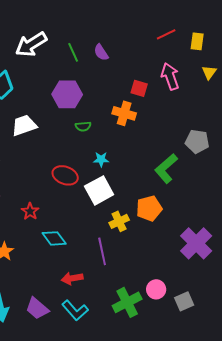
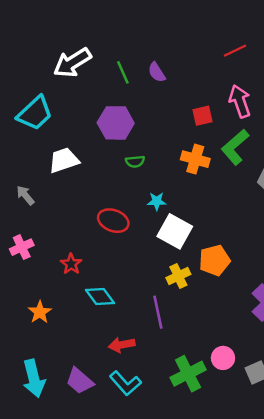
red square: (139, 88) -> (202, 116), turned -30
orange cross: (124, 113) -> (195, 159), moved
green L-shape: (166, 168) -> (235, 147), moved
white square: (99, 190) -> (175, 231), moved, turned -32

